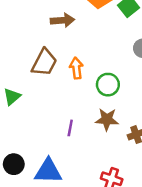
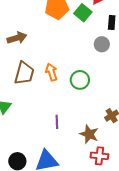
brown arrow: (63, 20) -> (17, 38), moved
brown star: (107, 119) -> (89, 134), moved, turned 30

